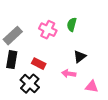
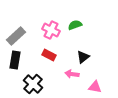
green semicircle: (72, 25) -> (75, 25), turned 56
red rectangle: (39, 64) -> (49, 55), moved

